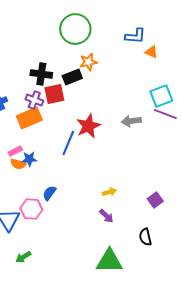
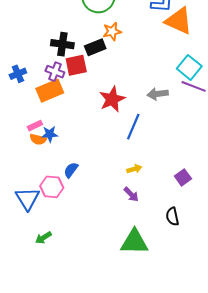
orange triangle: (151, 52) -> (179, 21), size x2.0
cyan square: (161, 96) -> (189, 67), turned -30
blue line: (68, 143) -> (133, 127), moved

